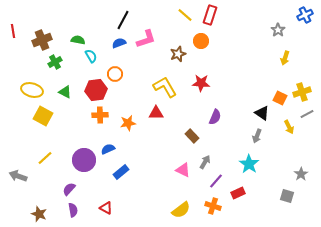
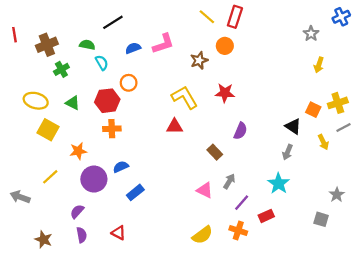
black line: (123, 20) -> (113, 22), moved, turned 30
orange star: (128, 123) -> (78, 151), moved

